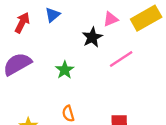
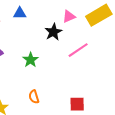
blue triangle: (53, 15) -> (20, 13), turned 40

